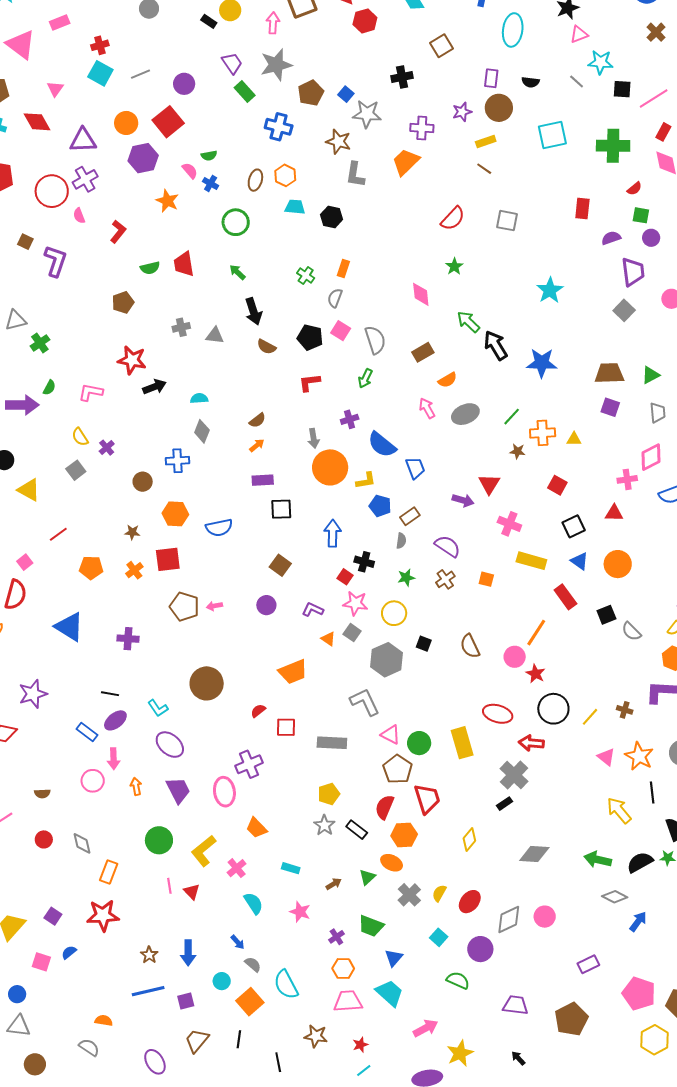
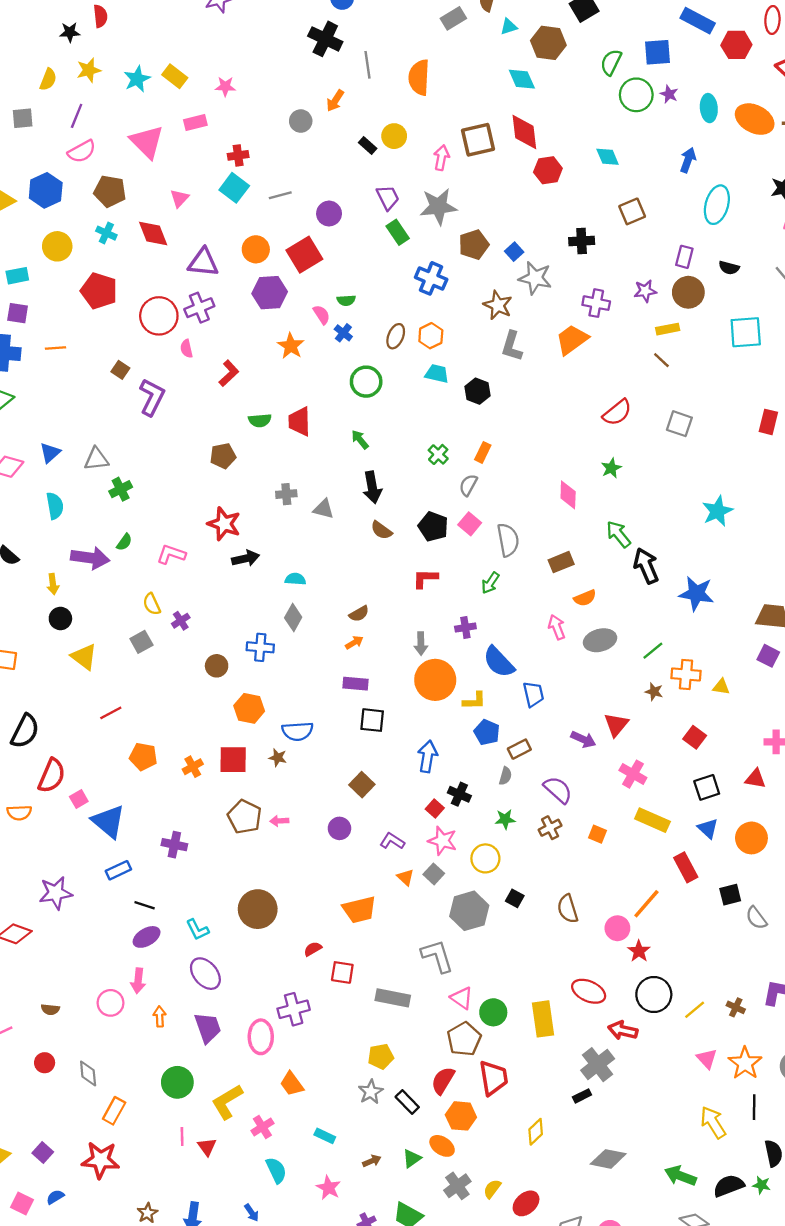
brown star: (132, 532) -> (278, 758), moved
pink square: (25, 562) -> (79, 799), moved
blue rectangle: (87, 732) -> (118, 870), moved, turned -70

